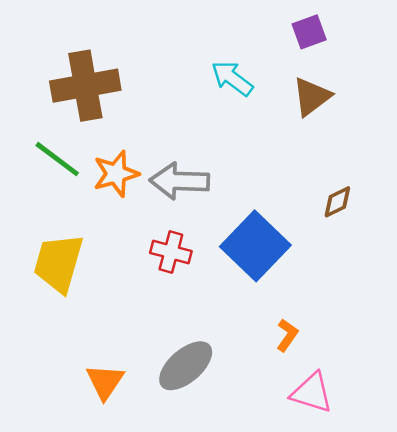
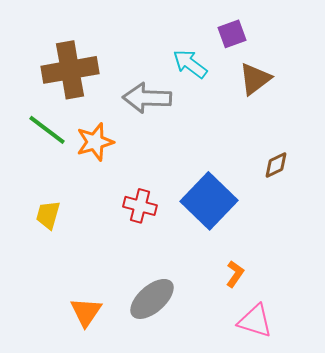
purple square: (309, 32) -> (232, 34), moved
gray arrow: (180, 181) -> (147, 98), moved
yellow trapezoid: (58, 263) -> (48, 215), size x0.6

